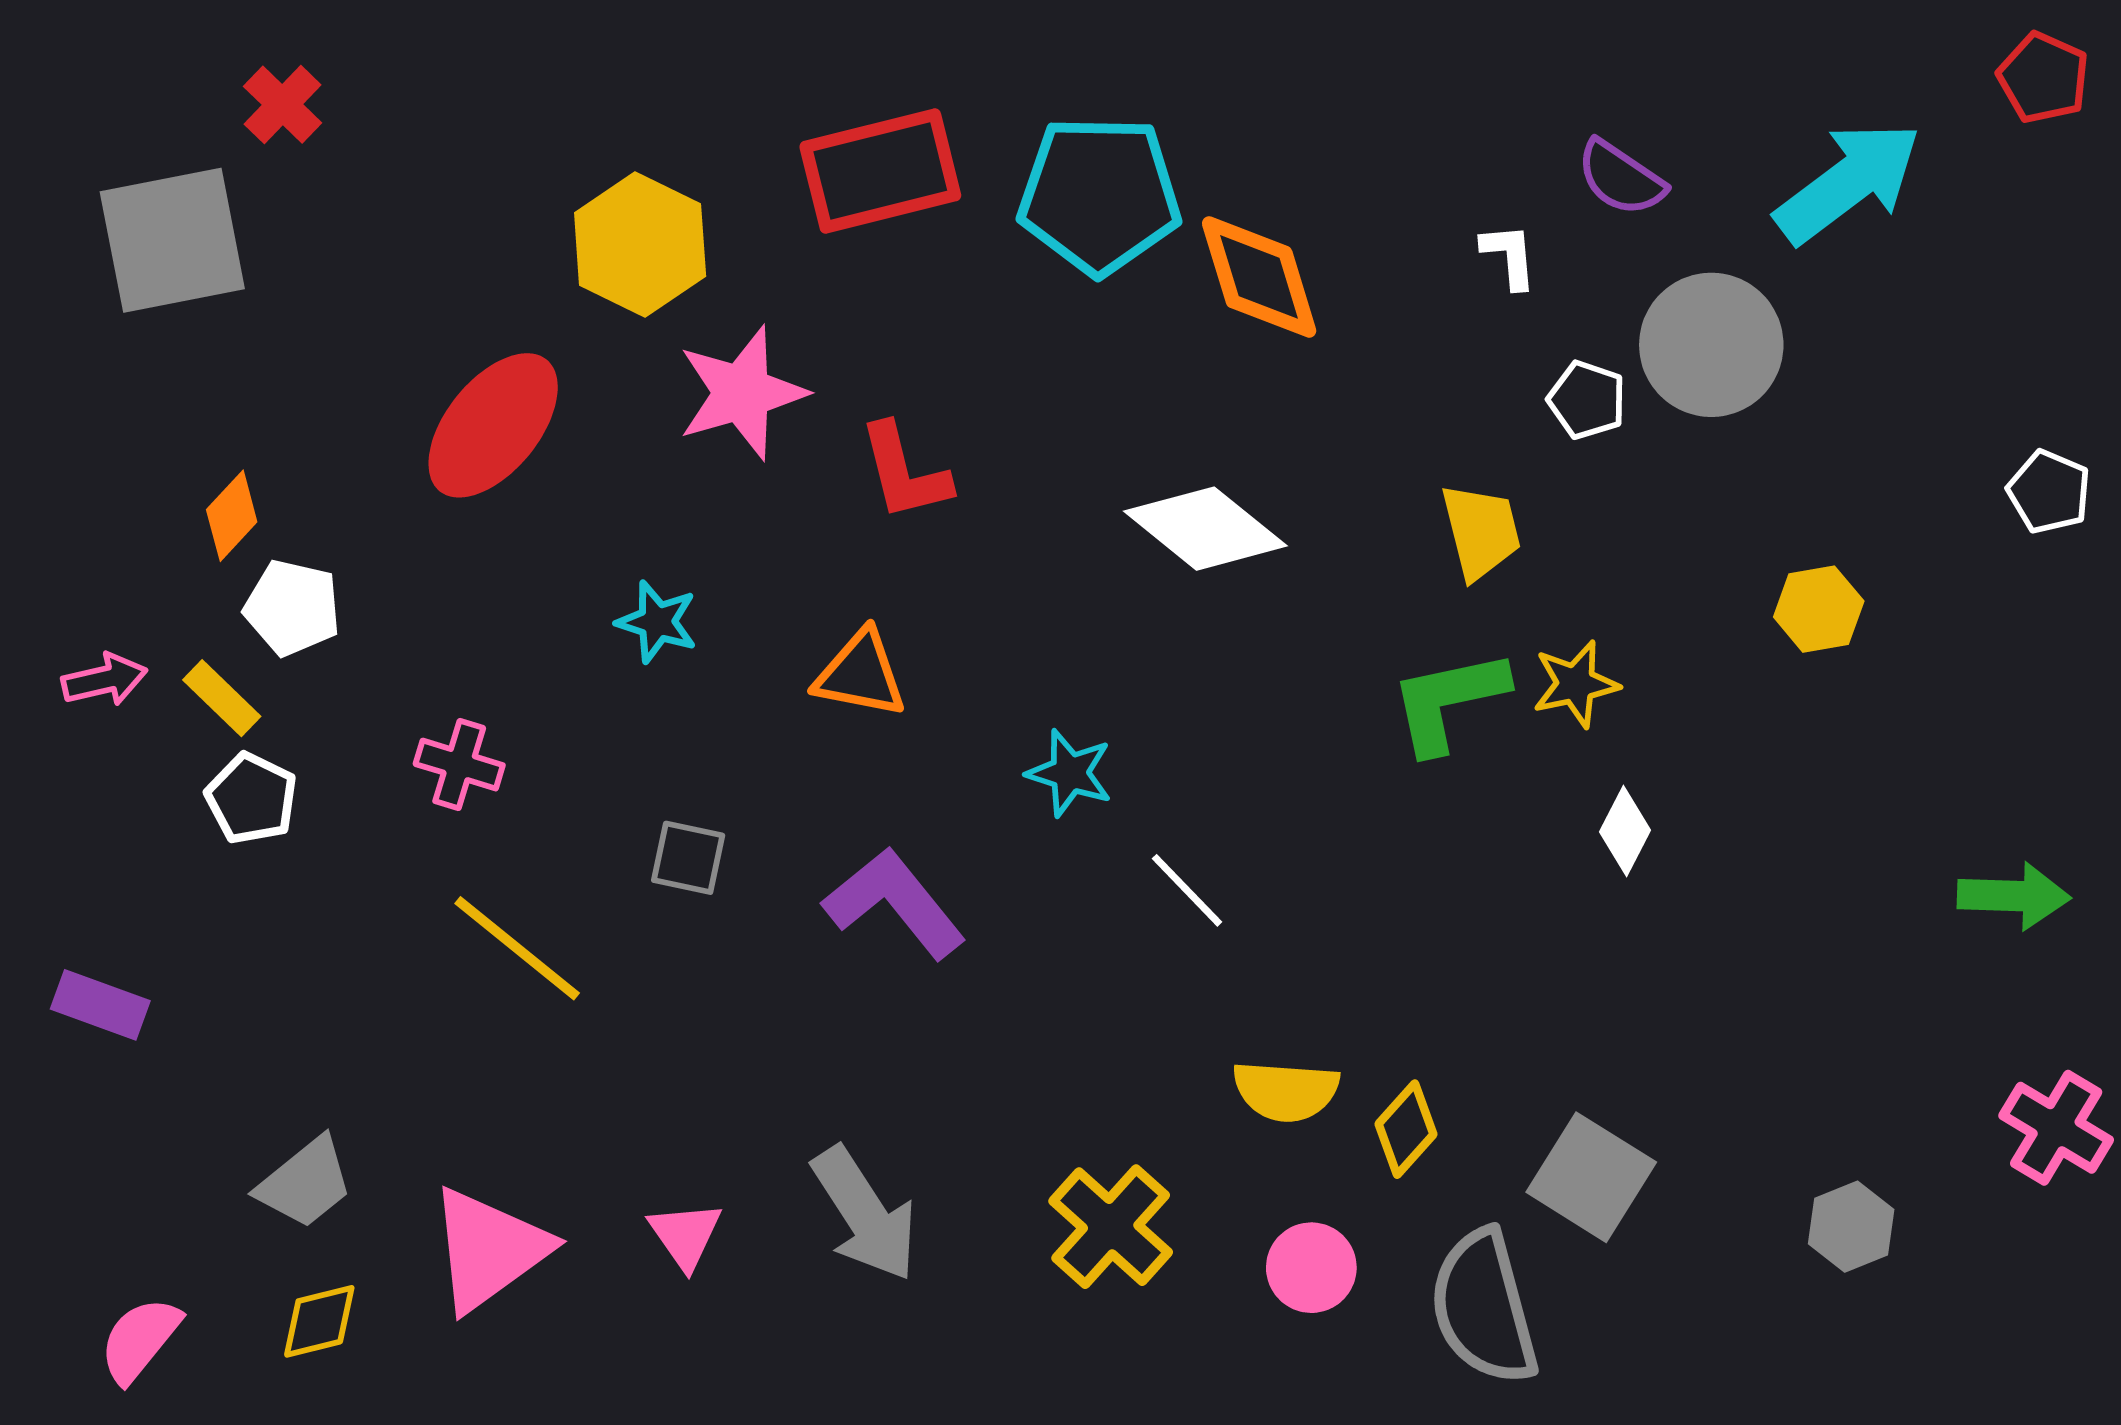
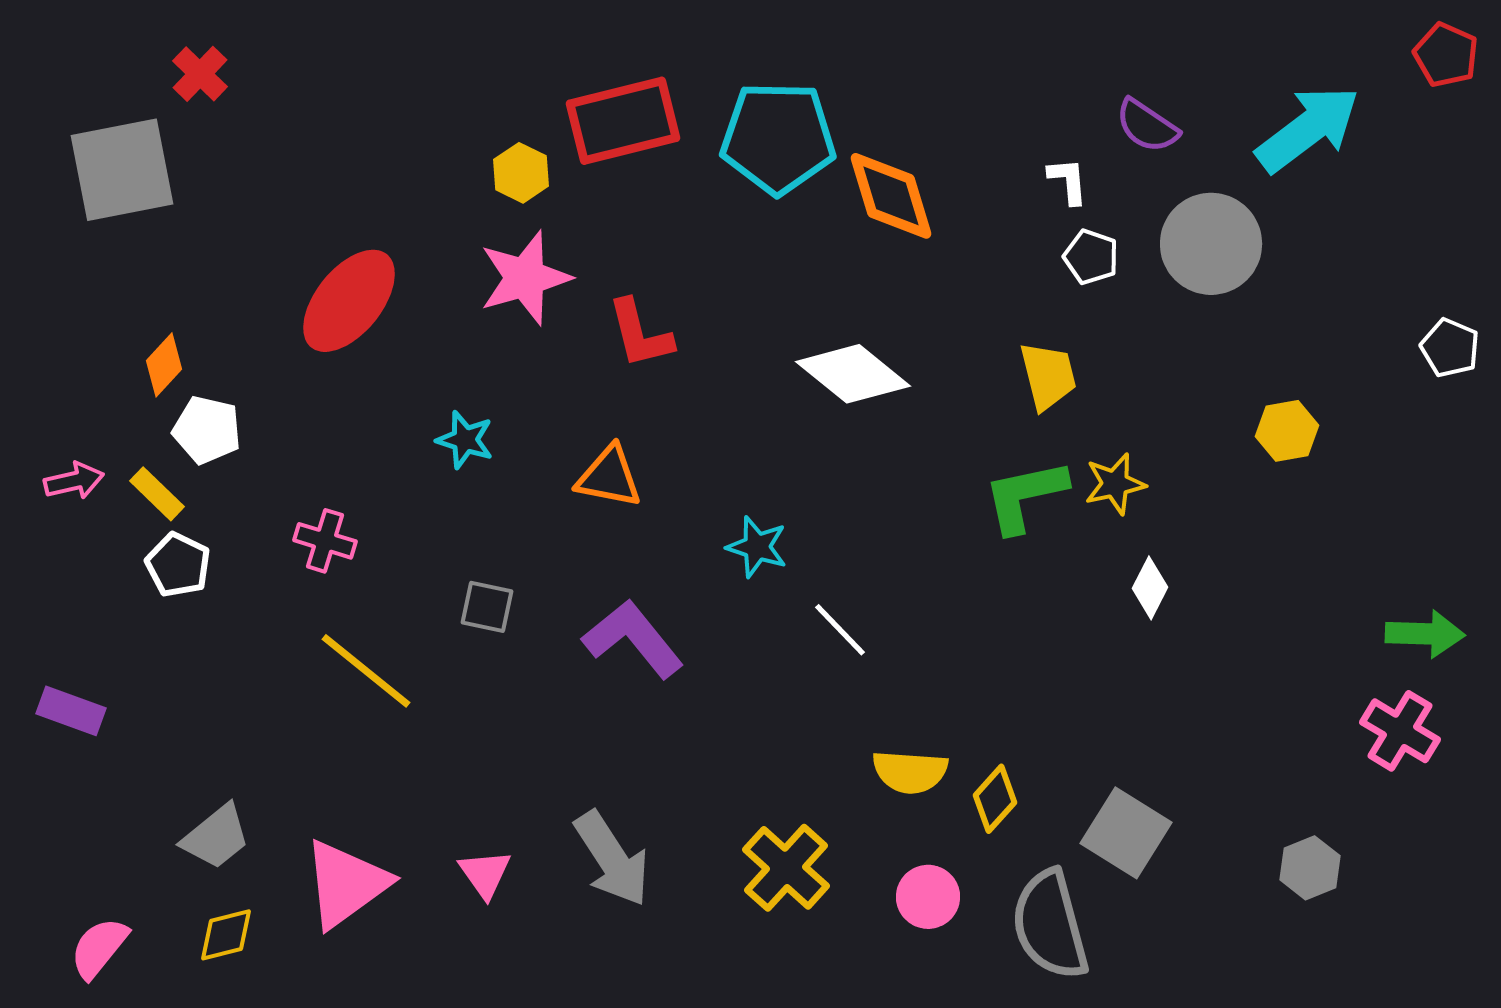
yellow hexagon: (640, 244) -> (521, 173), moved, size x0.6
white pentagon: (1587, 400) -> (1091, 257), moved
pink cross: (2056, 1128) -> (1400, 731), moved

